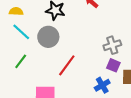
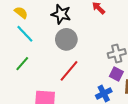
yellow semicircle: (16, 11) -> (21, 13), turned 32
gray circle: (48, 37) -> (66, 39), moved

